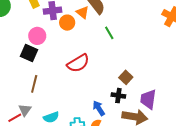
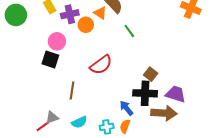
brown line: (34, 84) -> (72, 90), moved
black cross: (118, 96) -> (145, 93), size x1.6
purple trapezoid: (148, 99) -> (176, 94), turned 105
gray triangle: (25, 110) -> (52, 117), turned 40

